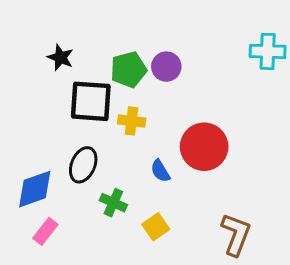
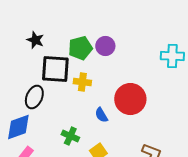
cyan cross: (268, 51) -> (172, 56), moved
black ellipse: (83, 165) -> (34, 97), moved

